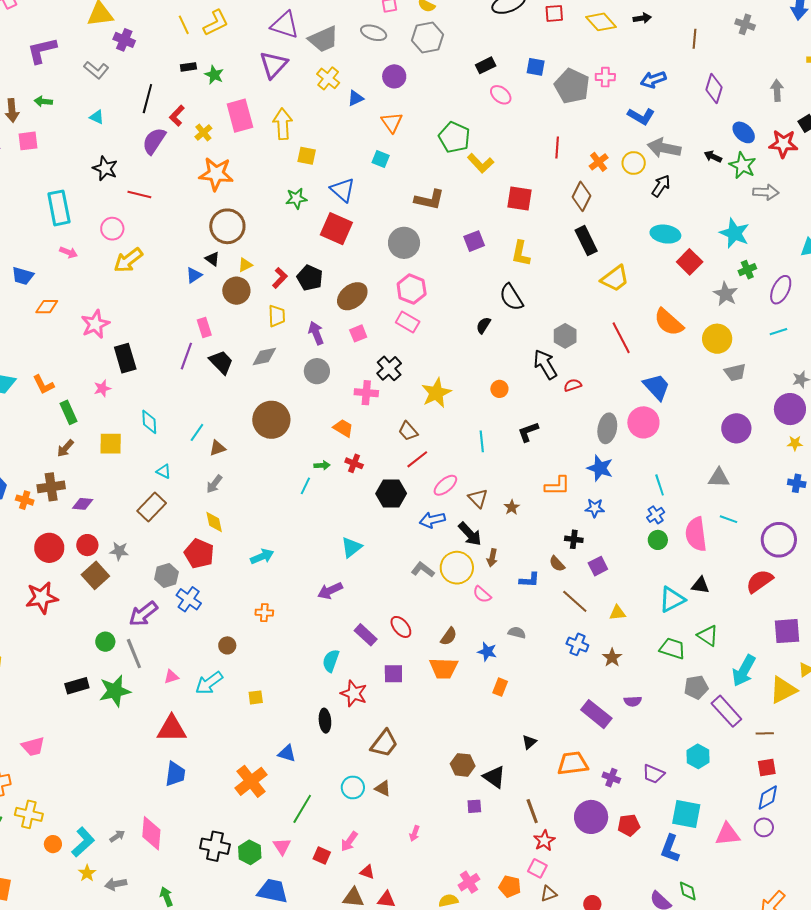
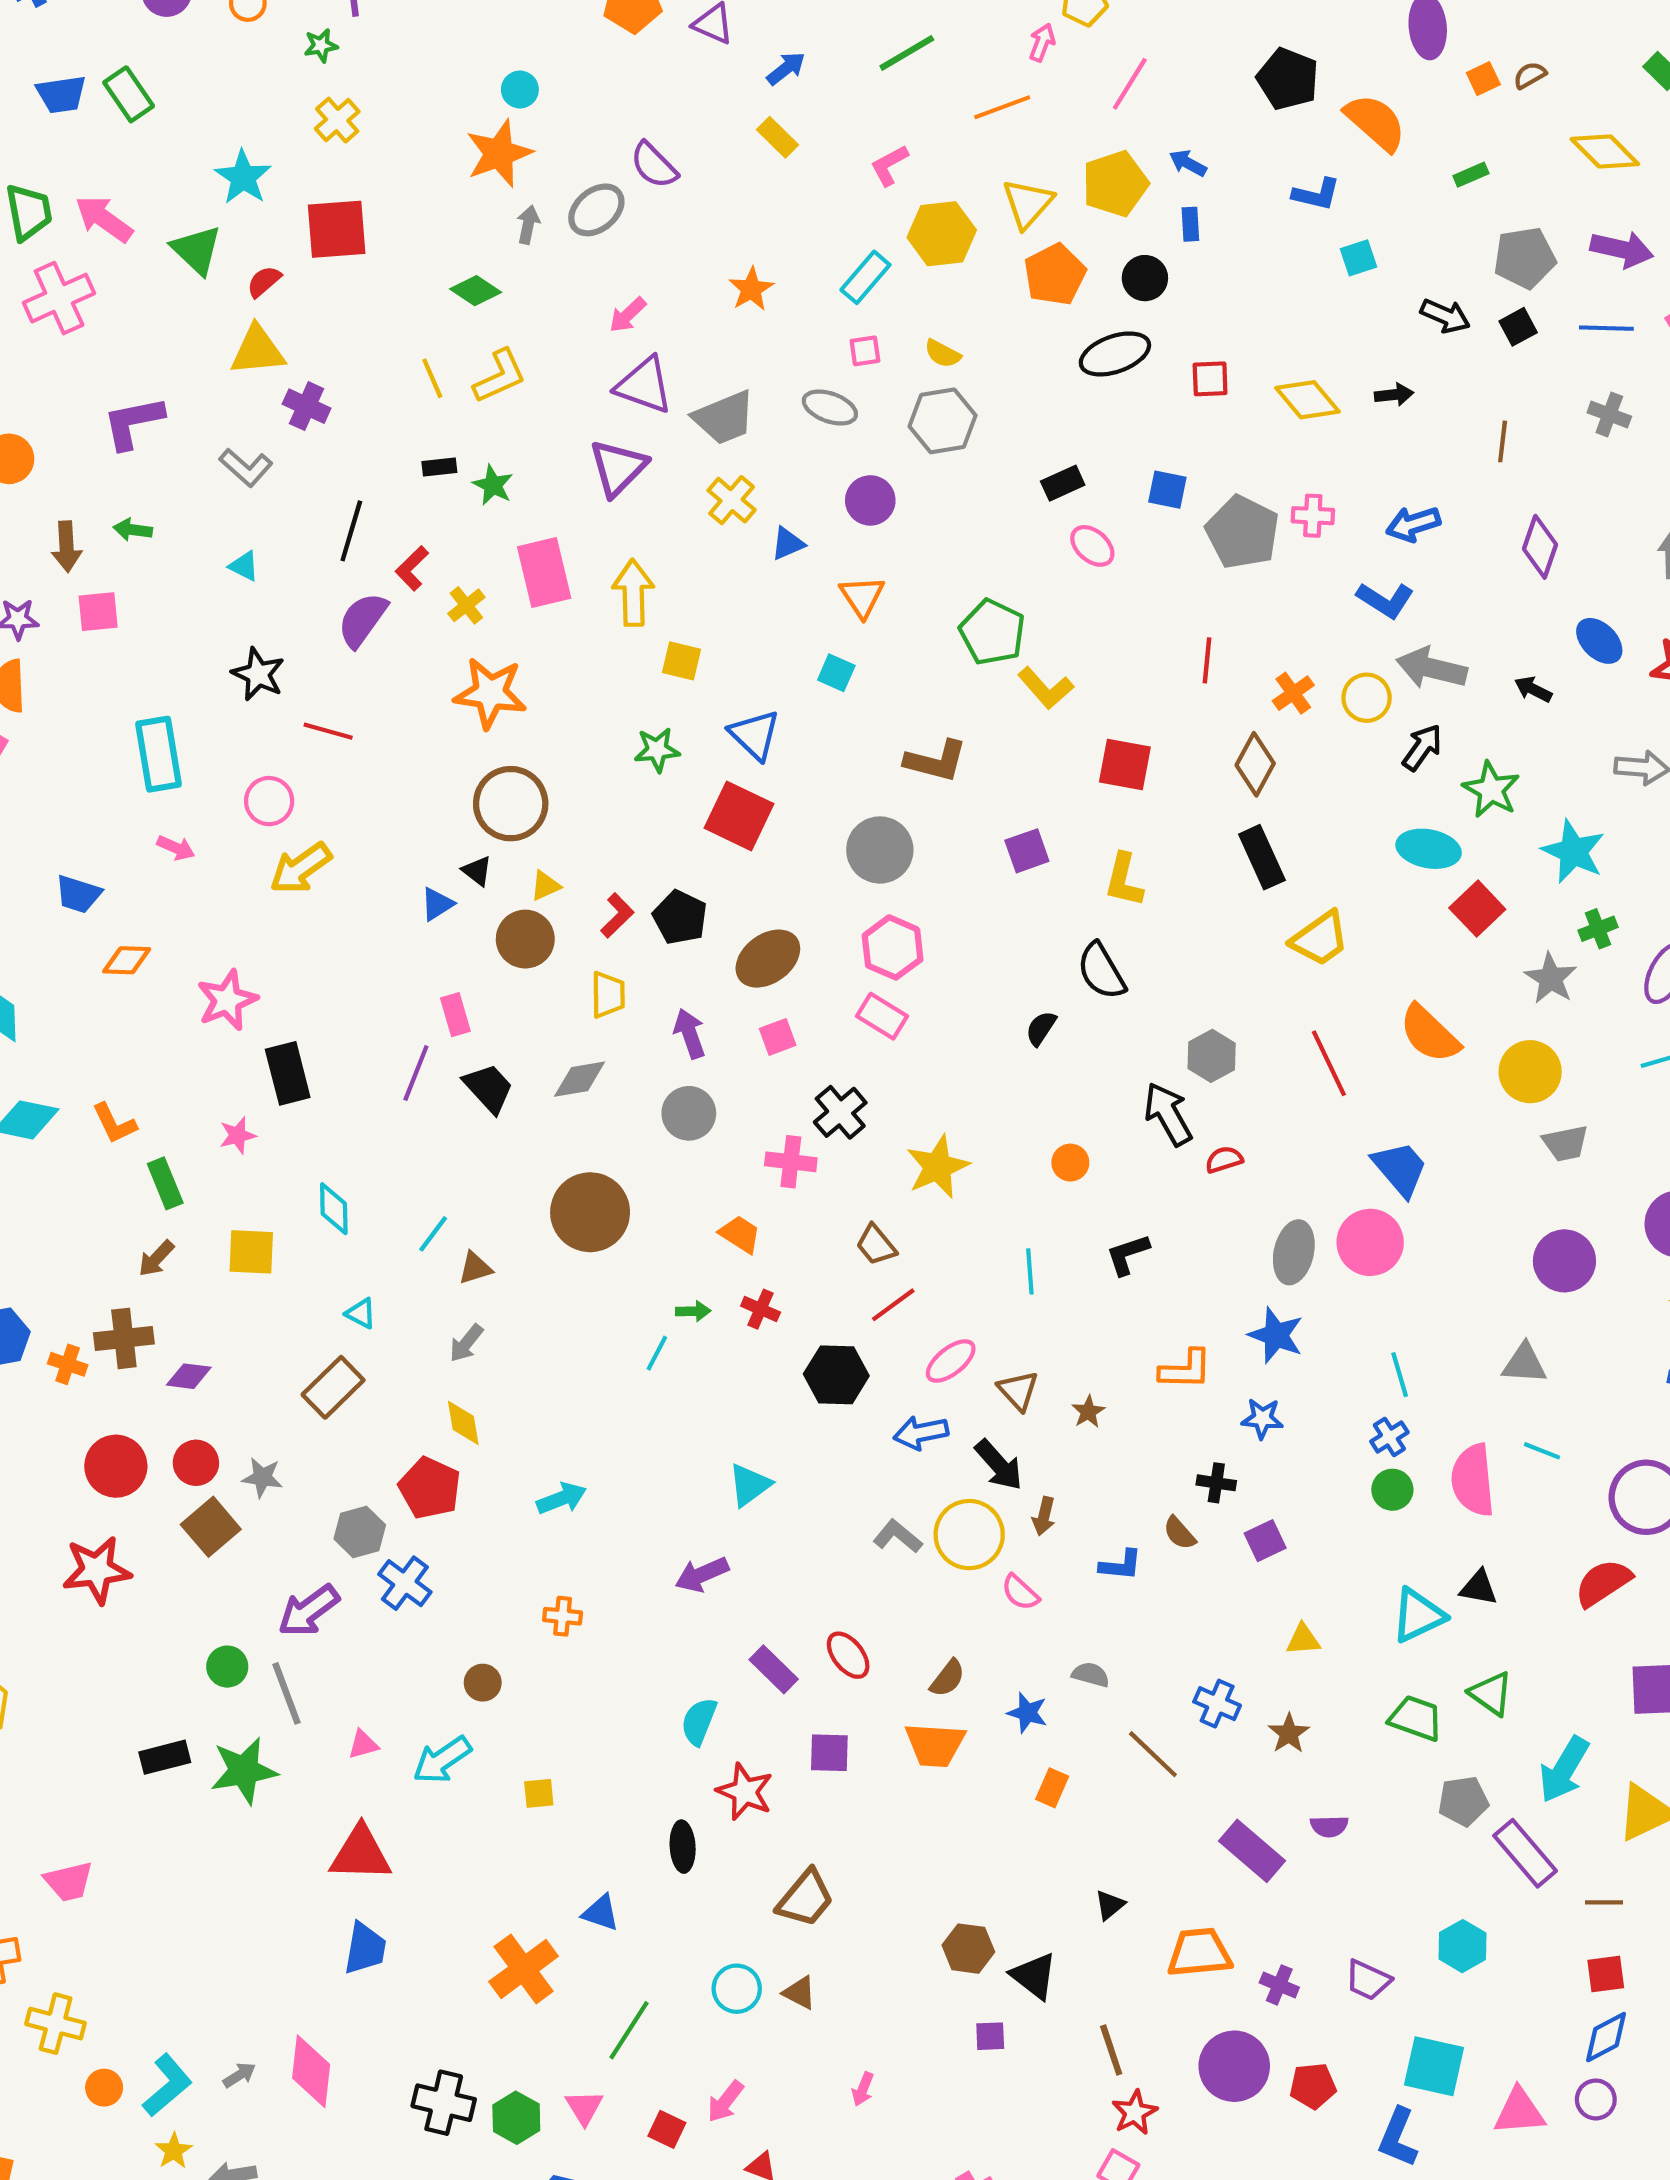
green star: (743, 165) -> (1491, 790), moved
brown line: (575, 601) -> (1153, 1754), moved

